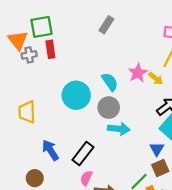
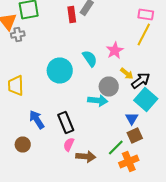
red rectangle: (50, 49) -> (72, 14), moved
yellow arrow: (156, 78) -> (127, 74), moved
gray circle: (109, 108) -> (109, 86), moved
black rectangle: (83, 153) -> (66, 122), turned -60

